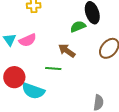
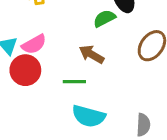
red circle: (14, 77) -> (25, 70), moved
cyan semicircle: (33, 91) -> (89, 116), moved

